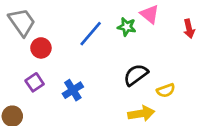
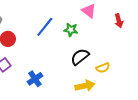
green star: (127, 27) -> (71, 30), moved
blue cross: (73, 90) -> (35, 79), moved

